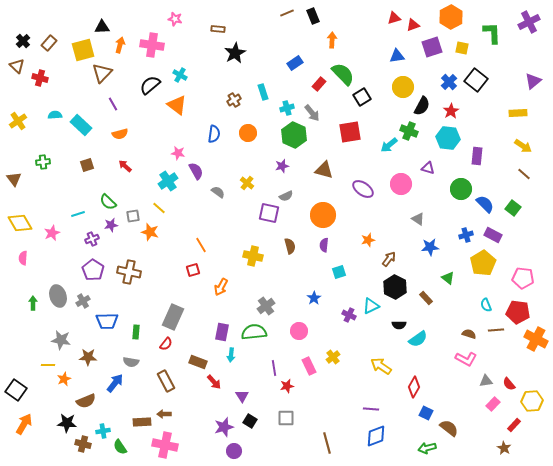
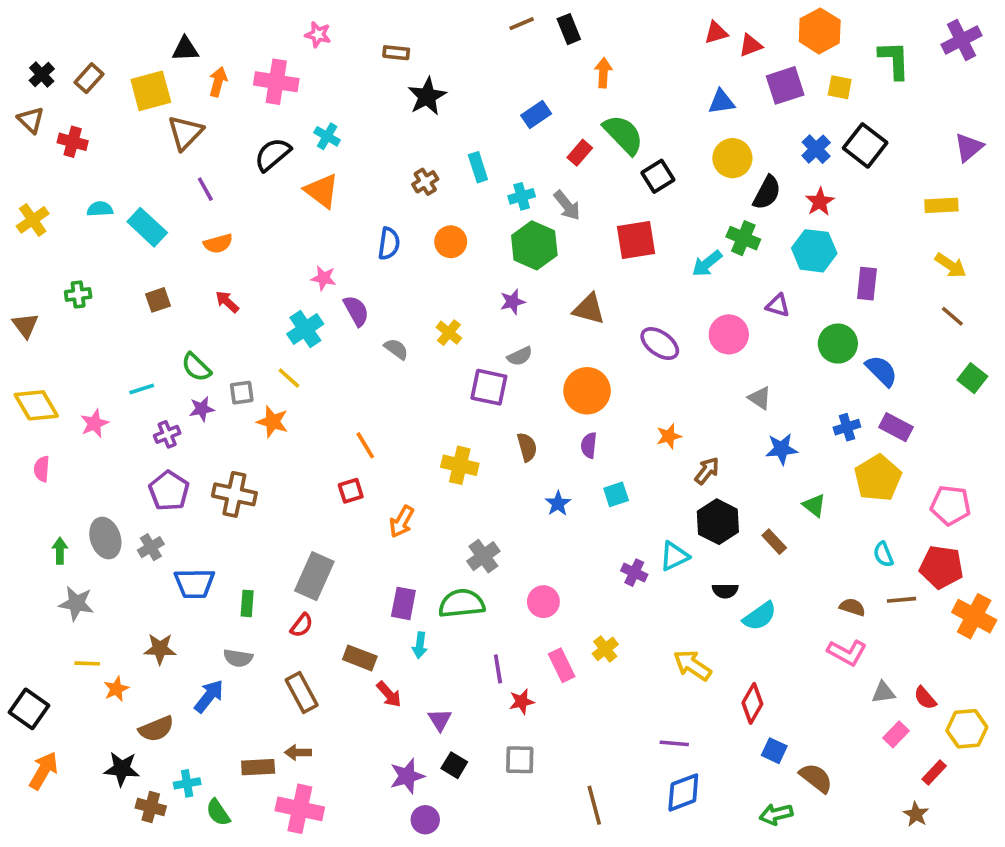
green square: (513, 208) -> (972, 378), moved
blue star: (314, 298) -> (558, 503), moved
gray star: (61, 340) -> (76, 603), moved

